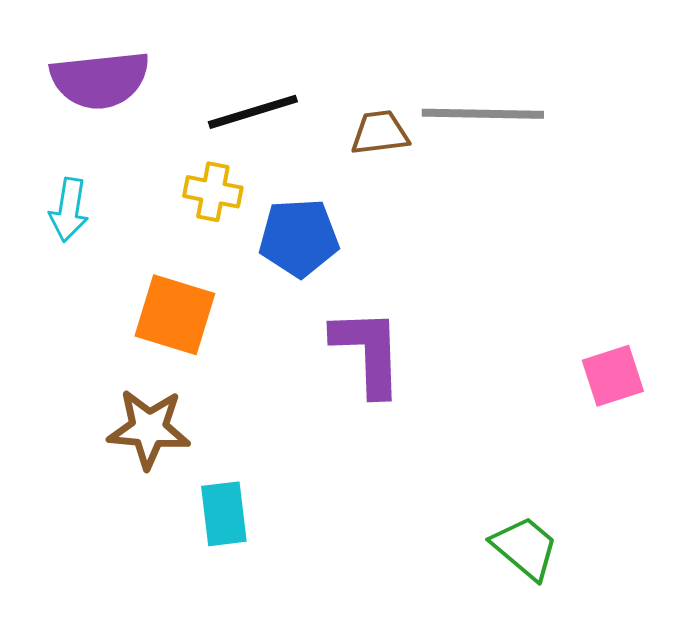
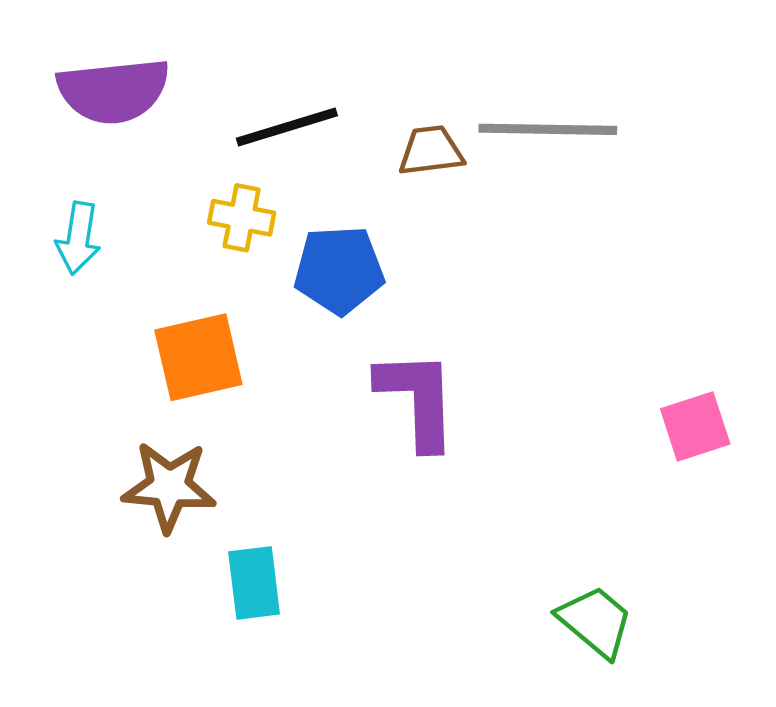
orange square: (175, 315) -> (198, 357), turned -30

